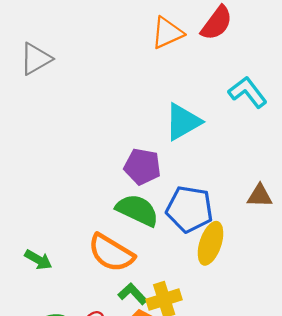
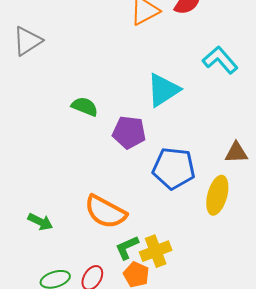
green semicircle: (137, 210) -> (85, 107), moved, size x0.7
yellow ellipse: (211, 243) -> (217, 195), moved
green L-shape: (133, 294) -> (127, 247), turned -68

